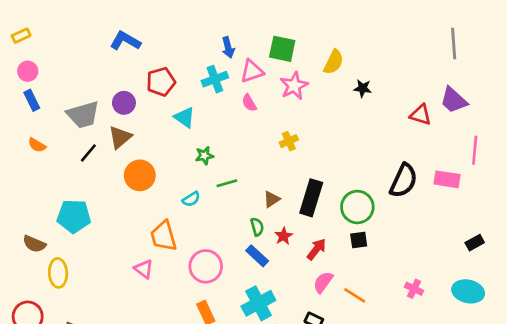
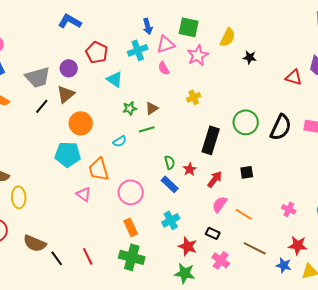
red pentagon: (161, 82) -> (97, 52), turned -30
brown triangle: (272, 199) -> (152, 108), moved
green circle: (357, 207) -> (246, 122), moved
cyan pentagon: (74, 216) -> (68, 154), moved
cyan cross: (258, 303) -> (171, 220), size x0.7

